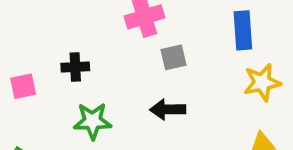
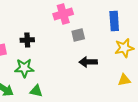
black arrow: (168, 109) -> (88, 62), moved
green star: (93, 121) -> (24, 68), moved

